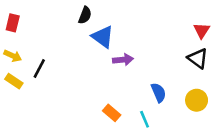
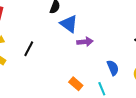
black line: (39, 68) -> (29, 49), moved

